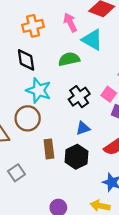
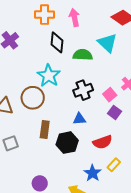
pink arrow: (70, 22) -> (74, 17), moved
orange cross: (33, 26) -> (44, 15), moved
black diamond: (26, 60) -> (57, 42), moved

